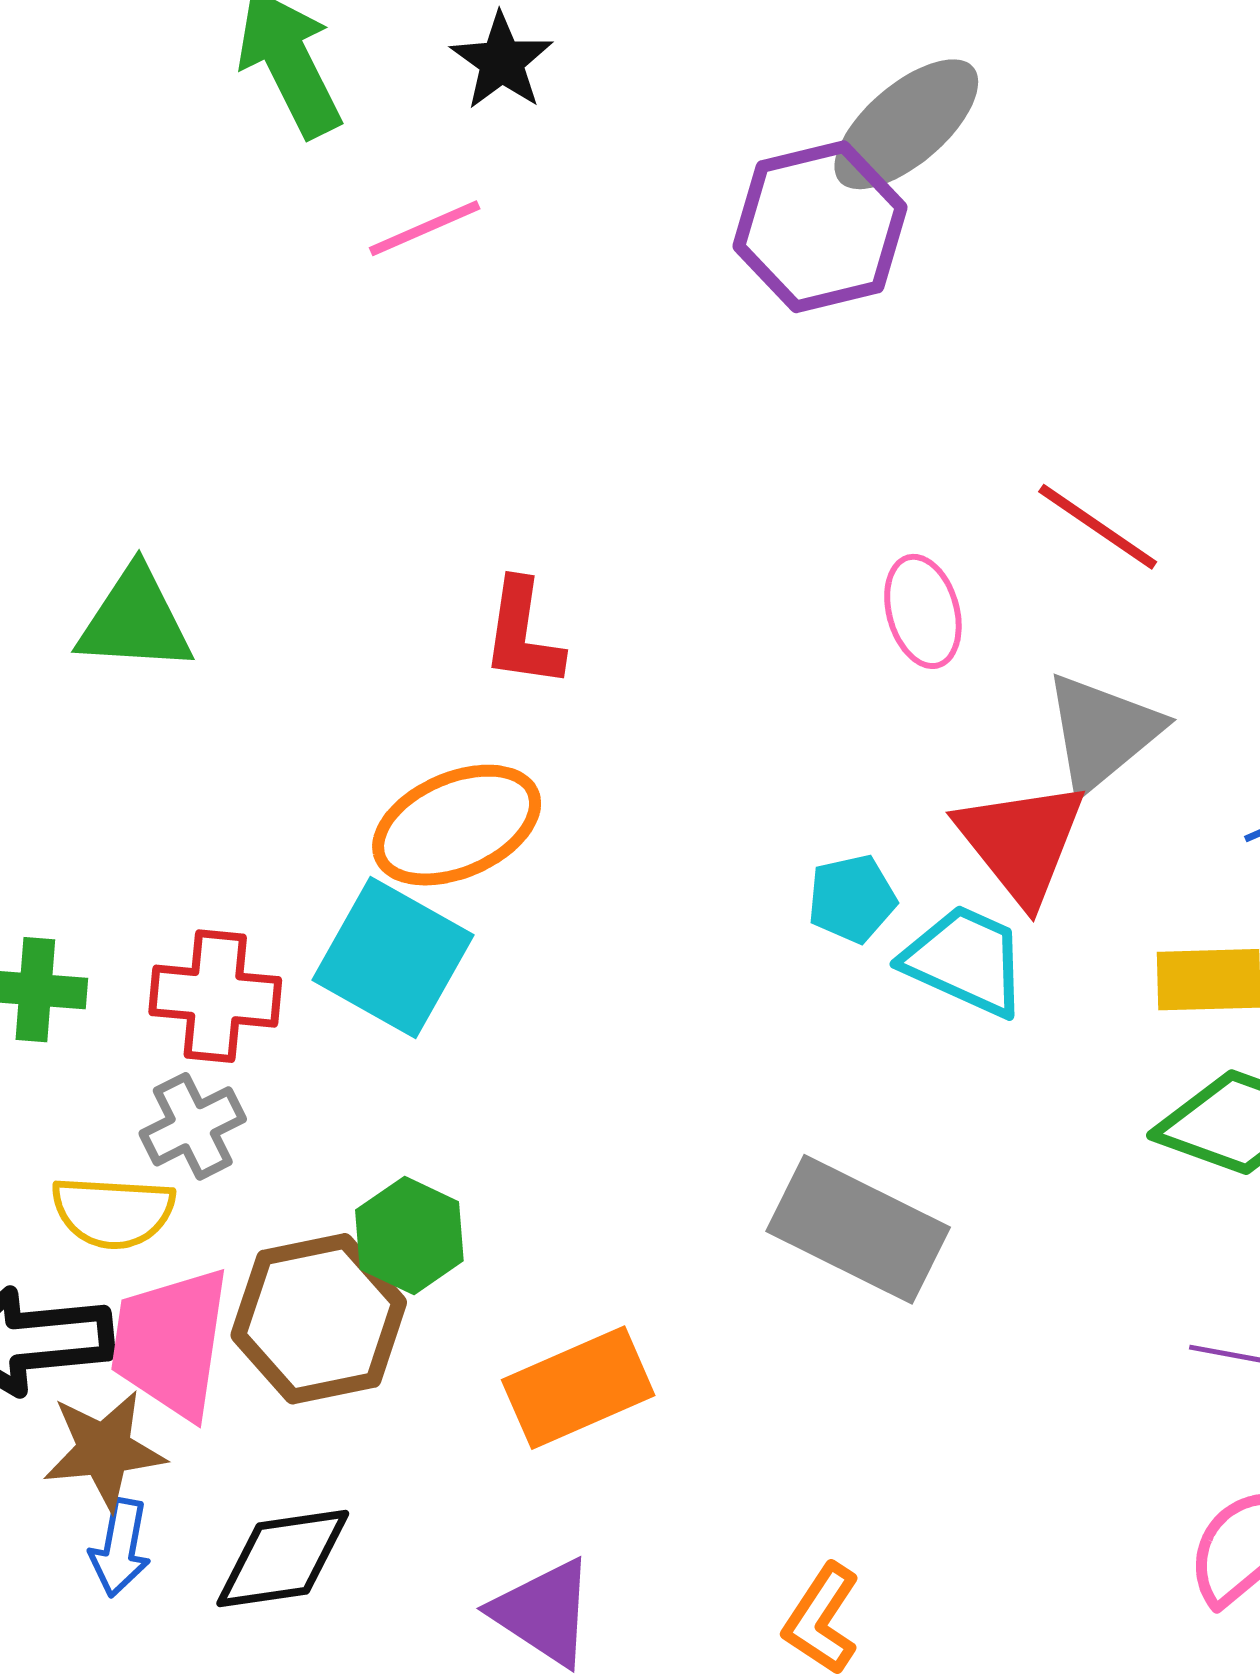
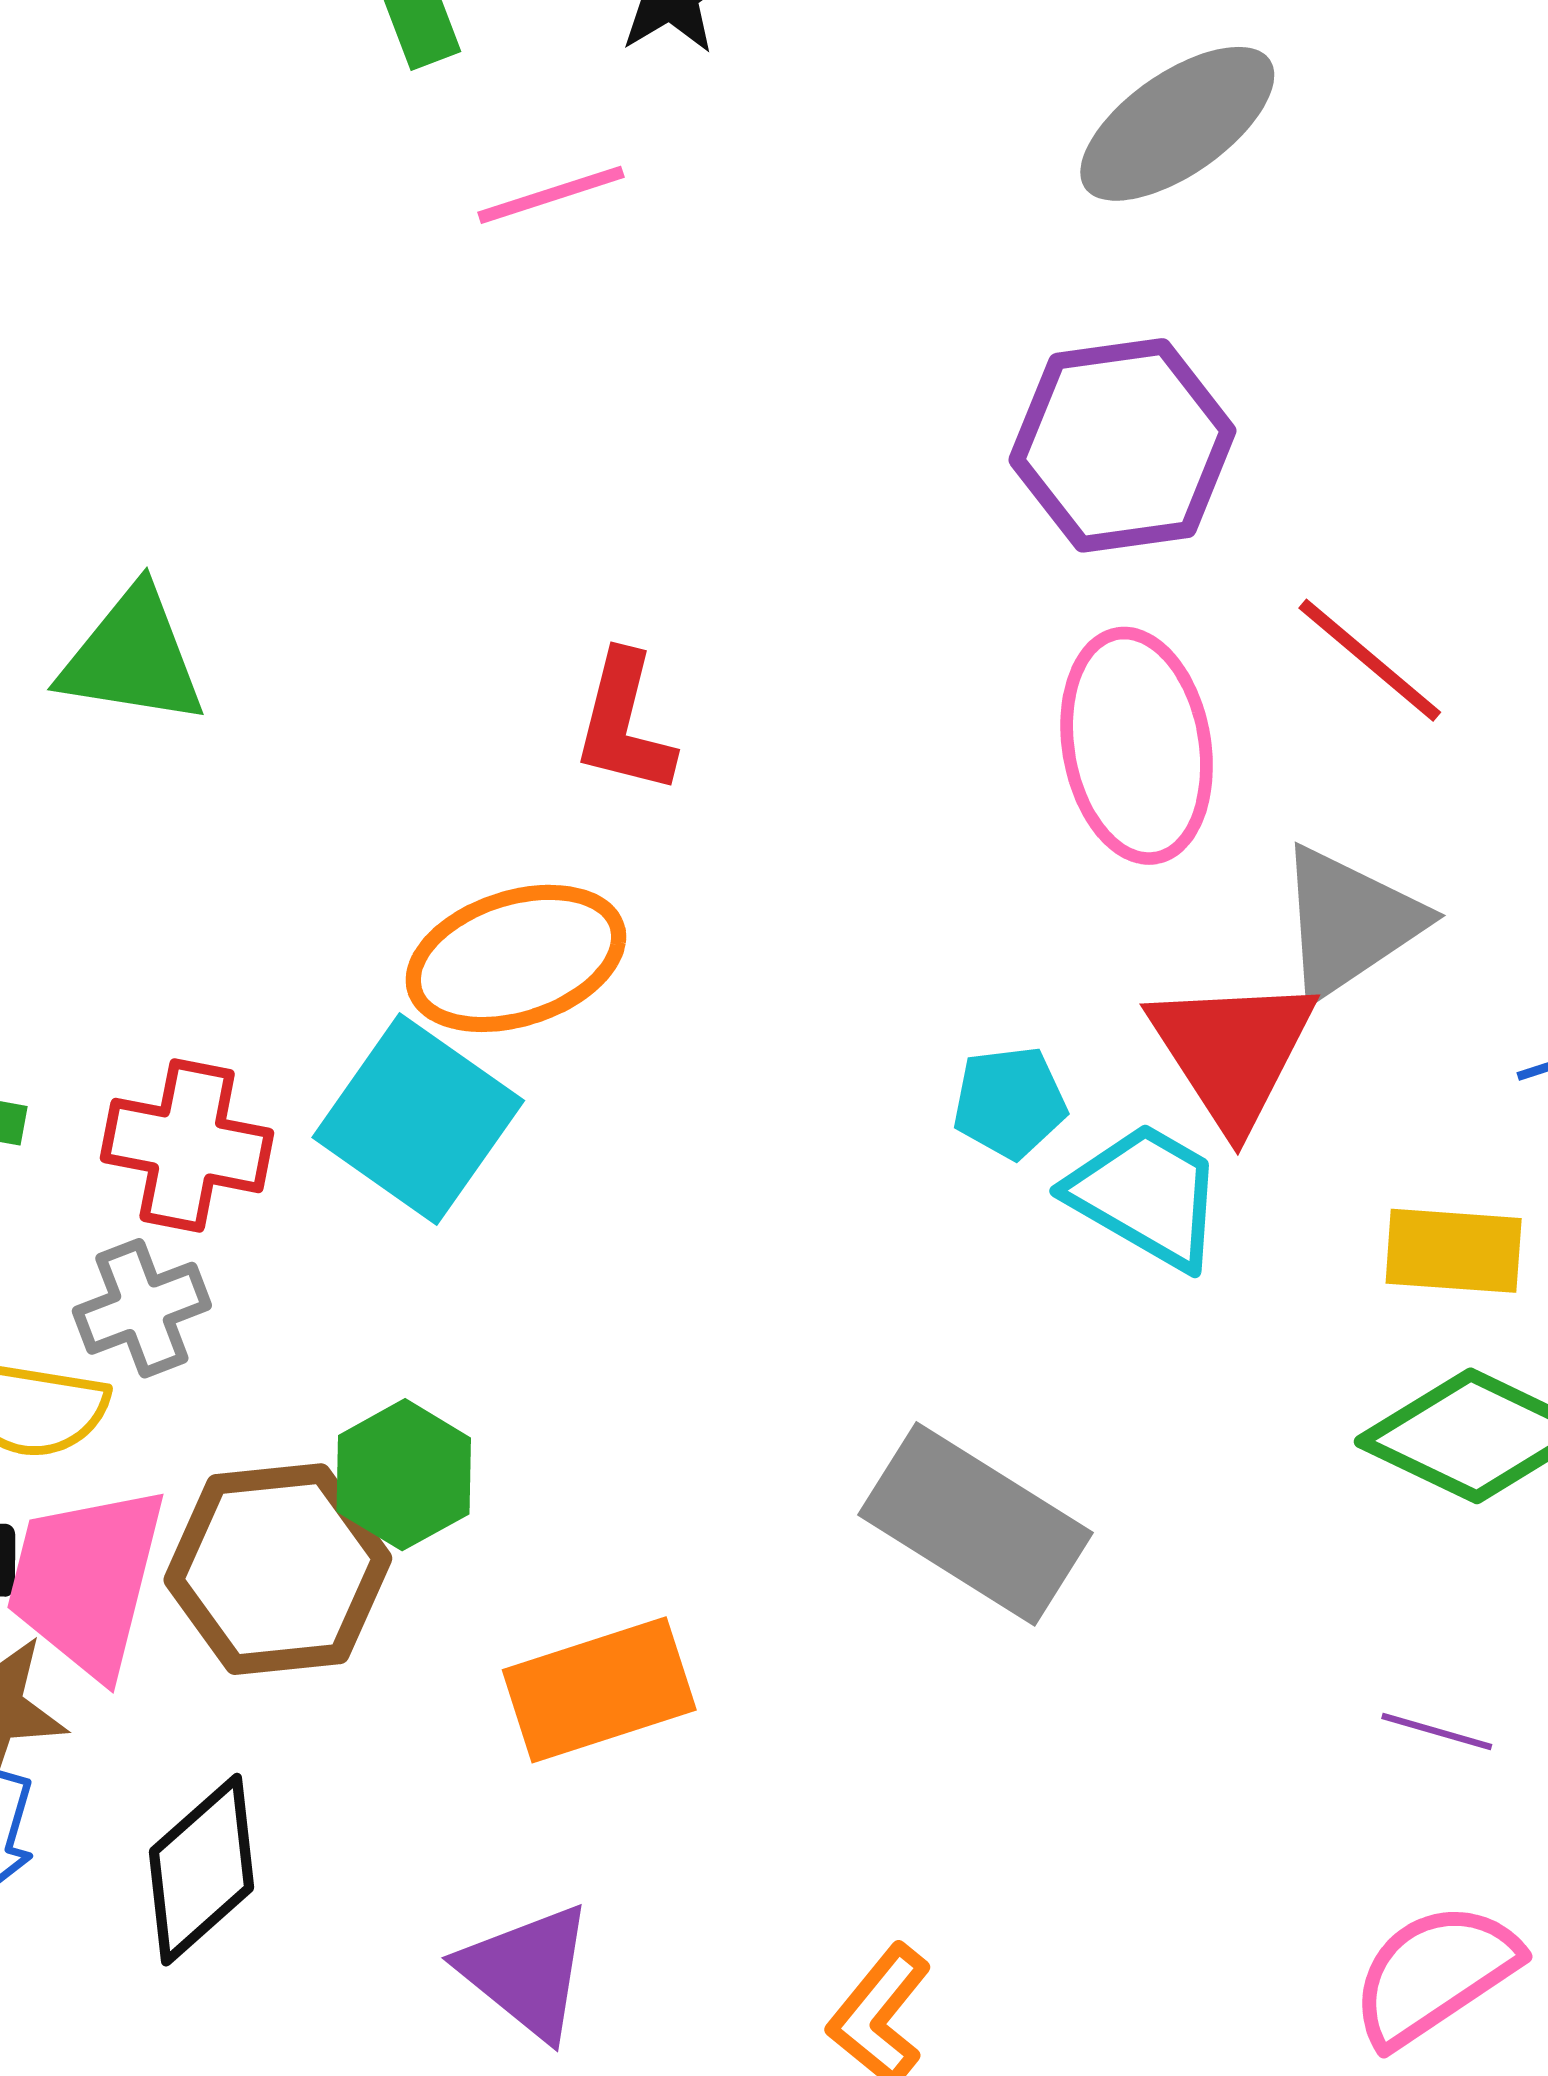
purple hexagon: (820, 227) -> (1122, 445), moved
pink ellipse: (923, 611) -> (1137, 746), size x1.6
black diamond: (283, 1558) -> (202, 1870), turned -39

